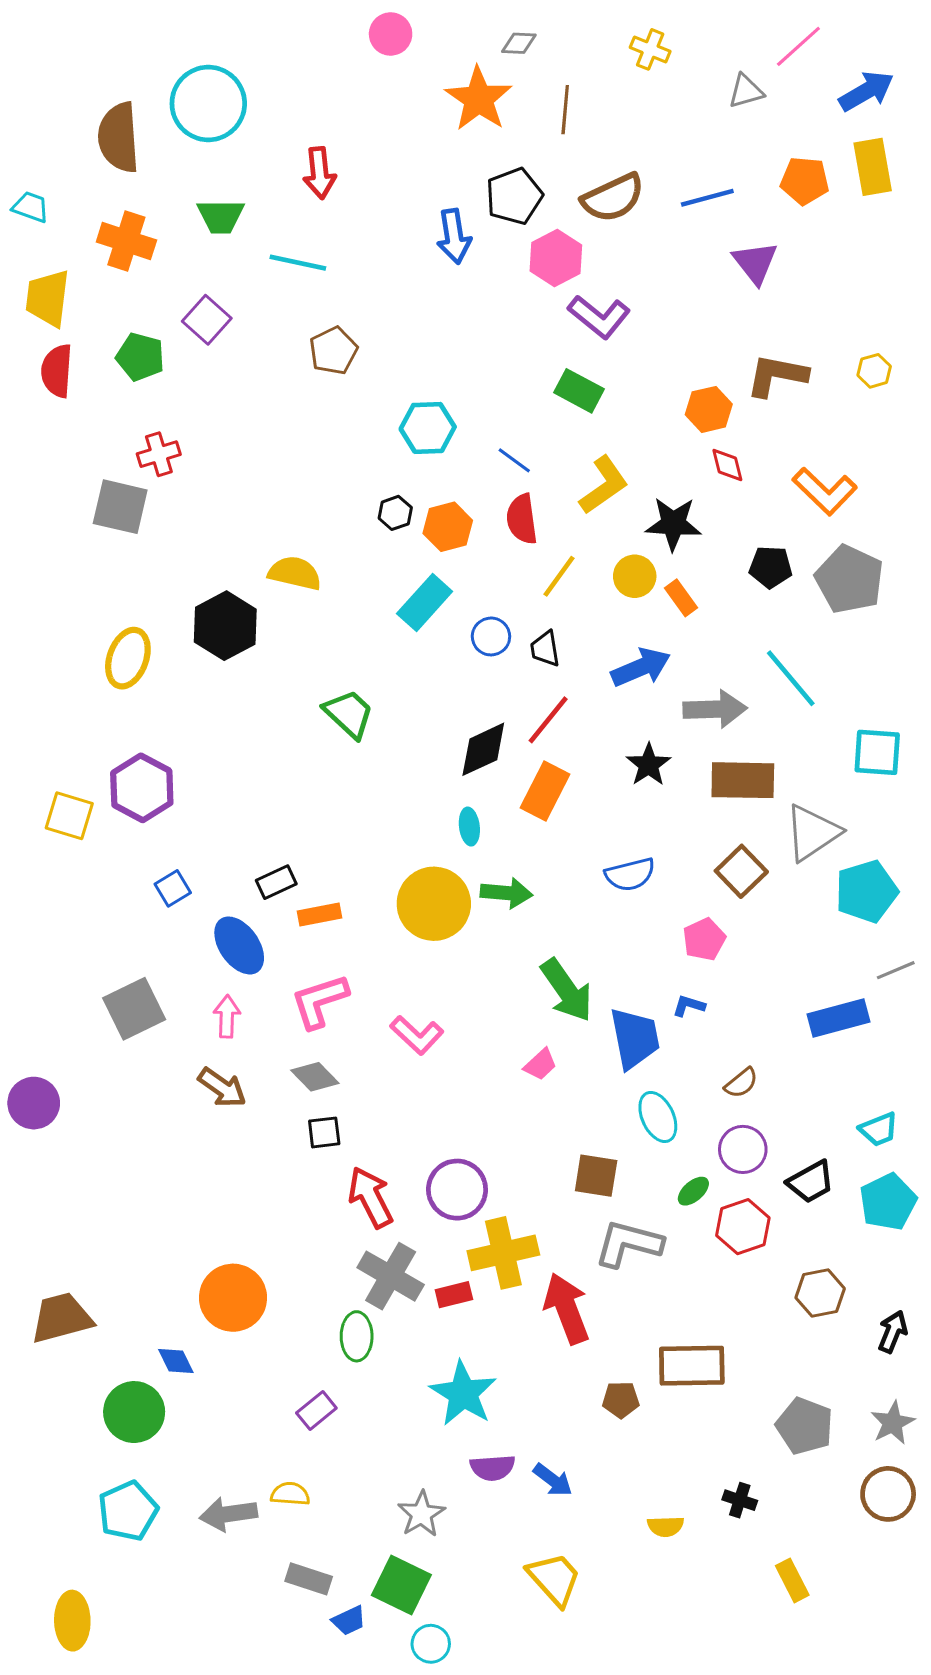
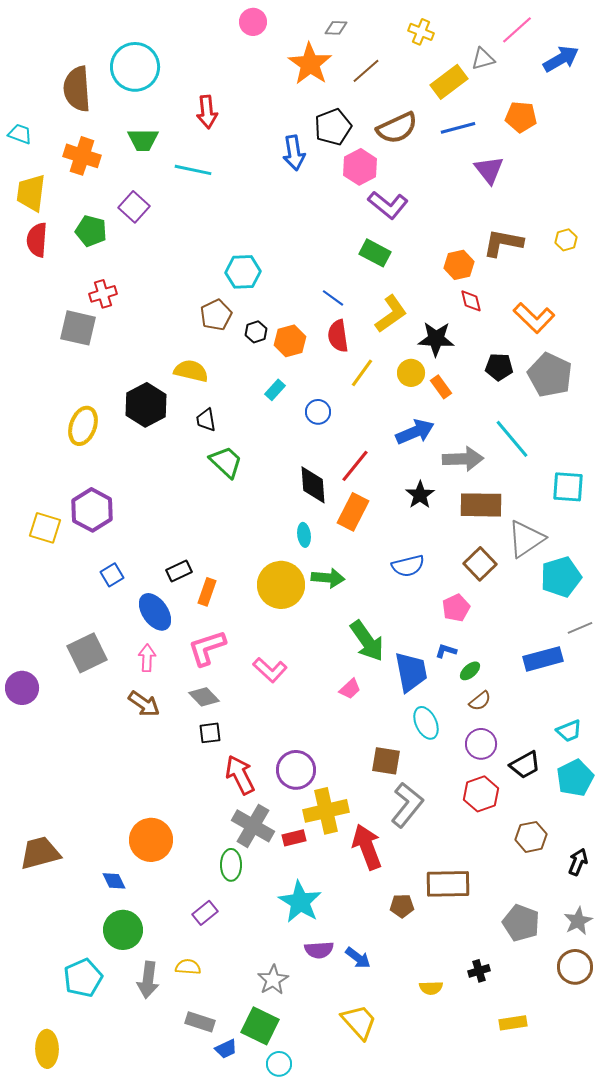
brown line: (565, 110) -> (366, 71), turned 44
yellow rectangle: (873, 167) -> (449, 82), moved, turned 63
brown pentagon: (333, 351) -> (216, 315), moved
cyan hexagon: (428, 428) -> (243, 272), moved
cyan rectangle: (425, 603) -> (275, 390), size x0.6
black trapezoid: (545, 649) -> (206, 420), moved
black diamond: (483, 749) -> (313, 485), turned -69
orange rectangle: (320, 915) -> (207, 592), turned -60
purple circle: (34, 1103) -> (22, 688), moved
green ellipse: (693, 1191) -> (470, 671), moved
gray L-shape: (628, 1244) -> (407, 805), turned 114
green circle: (134, 1412) -> (123, 930), moved
black cross: (740, 1500) -> (479, 971), turned -35
gray arrow: (228, 1514) -> (148, 980), turned -75
yellow rectangle: (792, 1580) -> (513, 1023), turned -72

